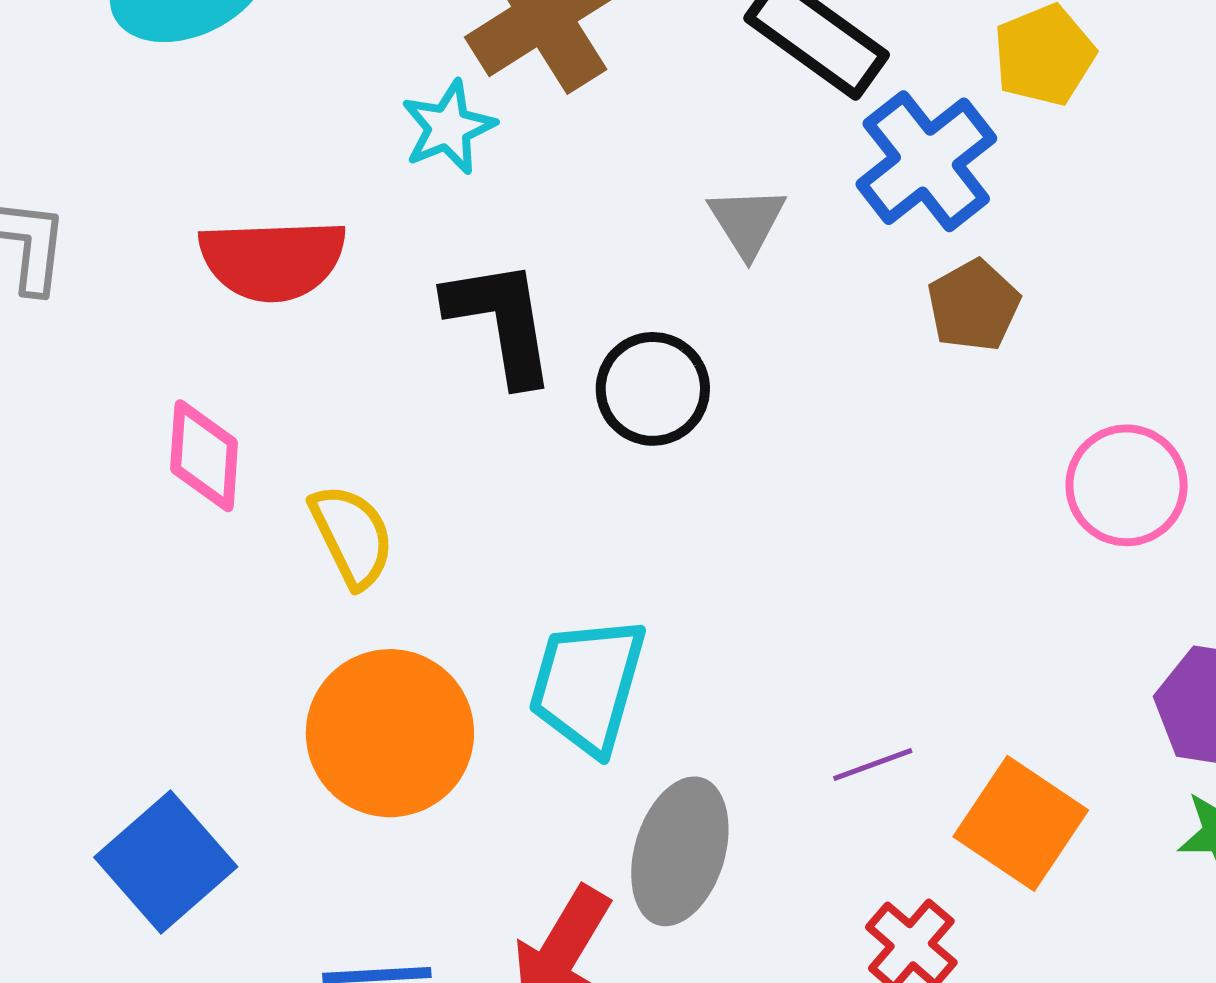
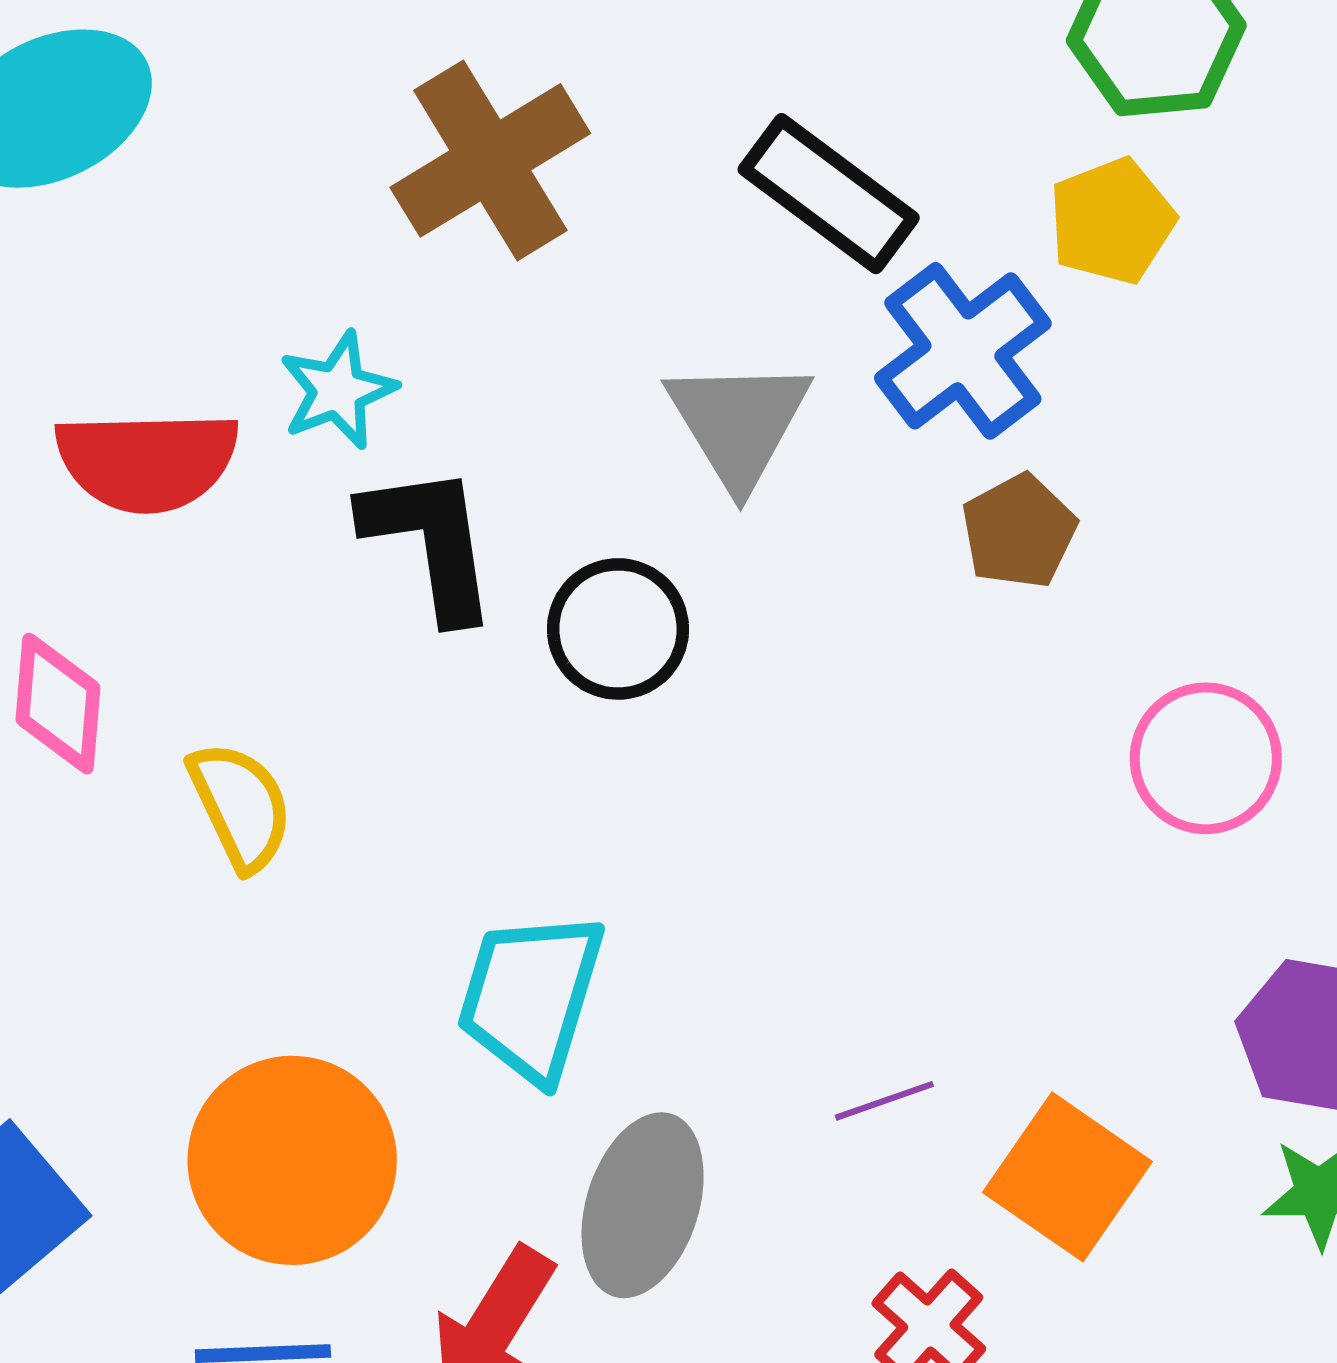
cyan star: (448, 127) -> (338, 390), moved
gray triangle: (747, 222) -> (739, 423), size x1.5
orange circle: (390, 733) -> (292, 1160), moved

